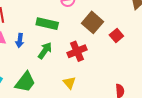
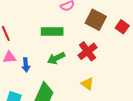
blue arrow: (20, 40) -> (26, 65), moved
green arrow: (45, 51) -> (56, 58), turned -138

